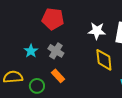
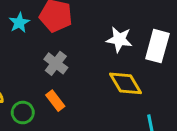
cyan star: (31, 51) -> (19, 23), moved
yellow diamond: (104, 60) -> (126, 83), turned -30

